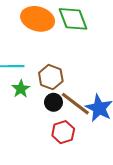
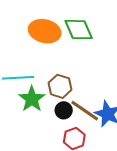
green star: (21, 89) -> (32, 99), size x1.5

